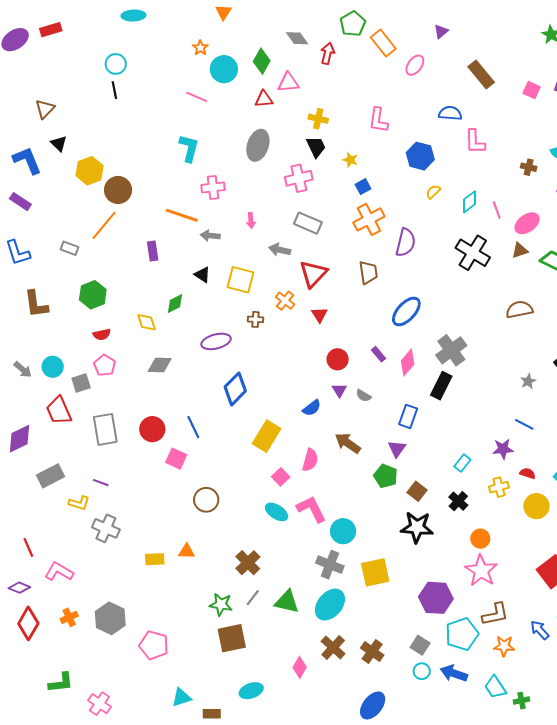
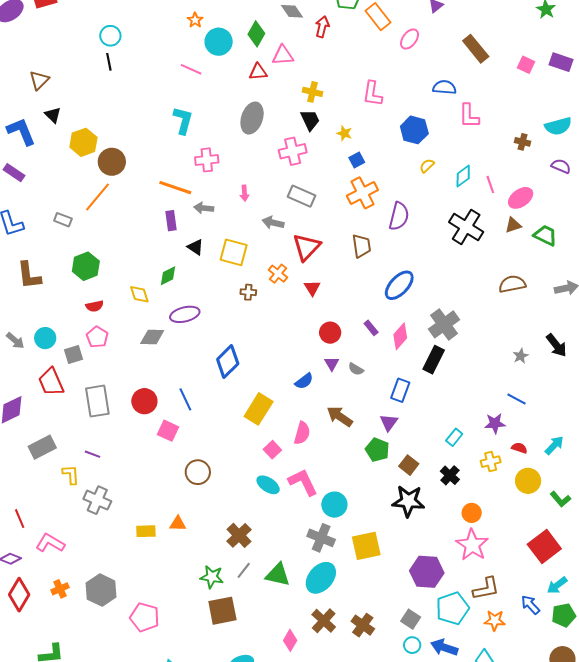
purple rectangle: (153, 251) -> (171, 221), moved
purple ellipse: (216, 341) -> (185, 314), moved
yellow L-shape: (79, 503) -> (71, 475), turned -110

